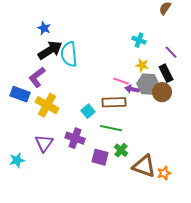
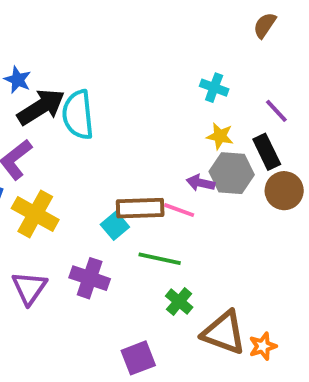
blue star: (44, 28) -> (18, 80), moved
pink line: (121, 81) -> (179, 210), moved
brown circle: (162, 92) -> (284, 191), moved
brown rectangle: (114, 102) -> (140, 208), moved
purple square: (100, 157) -> (138, 358), moved, turned -36

